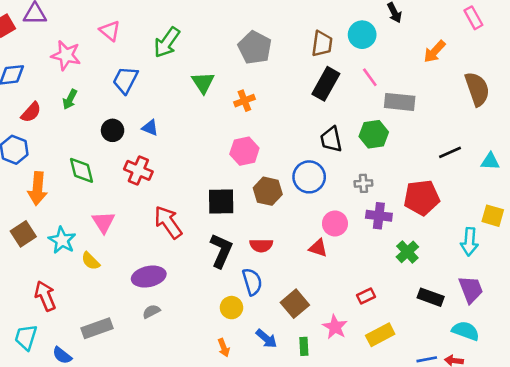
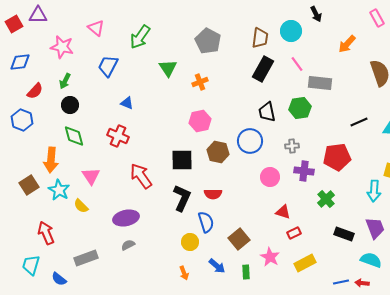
black circle: (113, 130) -> (70, 105), moved
orange arrow: (37, 189) -> (51, 160), moved
red triangle: (318, 248) -> (283, 212), moved

